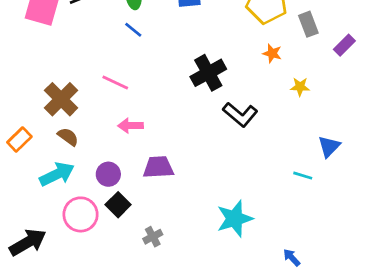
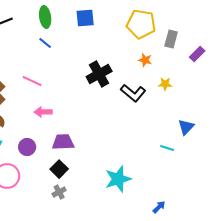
gray rectangle: (308, 24) -> (171, 39), turned 36
black L-shape: (240, 114) -> (133, 93), moved
black square: (118, 205) -> (59, 169), moved
blue arrow: (292, 258) -> (159, 207), turned 88

